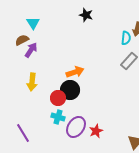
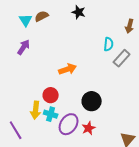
cyan semicircle: (126, 38) -> (109, 44), moved
brown semicircle: (22, 40) -> (42, 16), moved
yellow arrow: (32, 82) -> (36, 110), moved
black circle: (70, 90) -> (92, 101), moved

